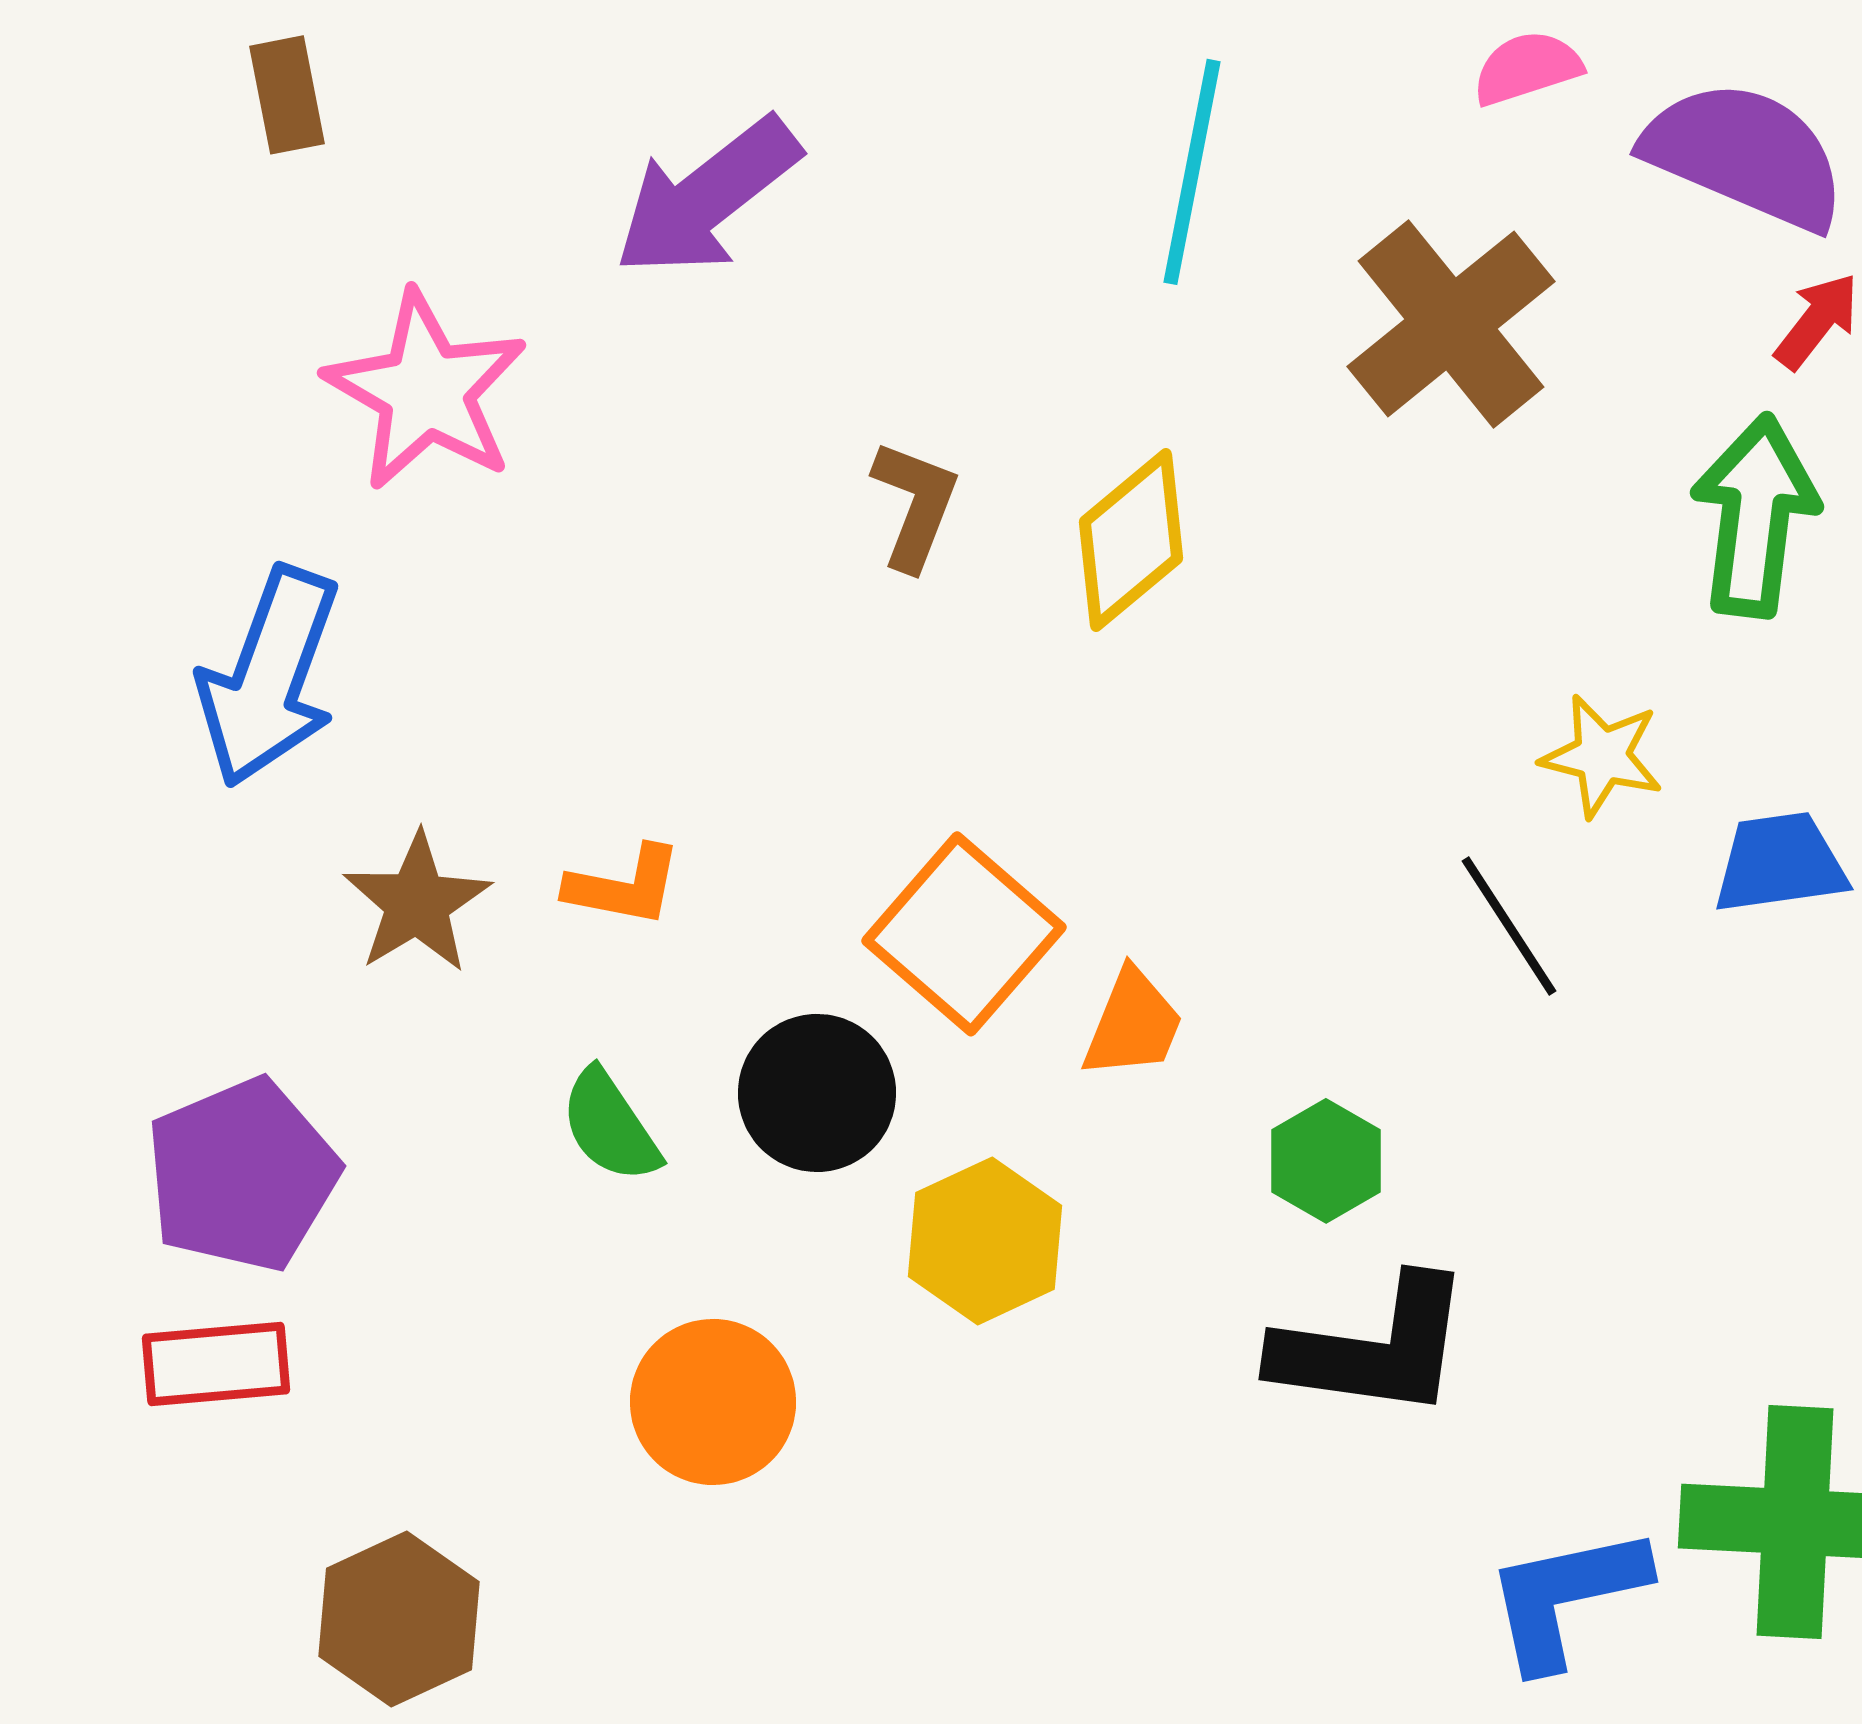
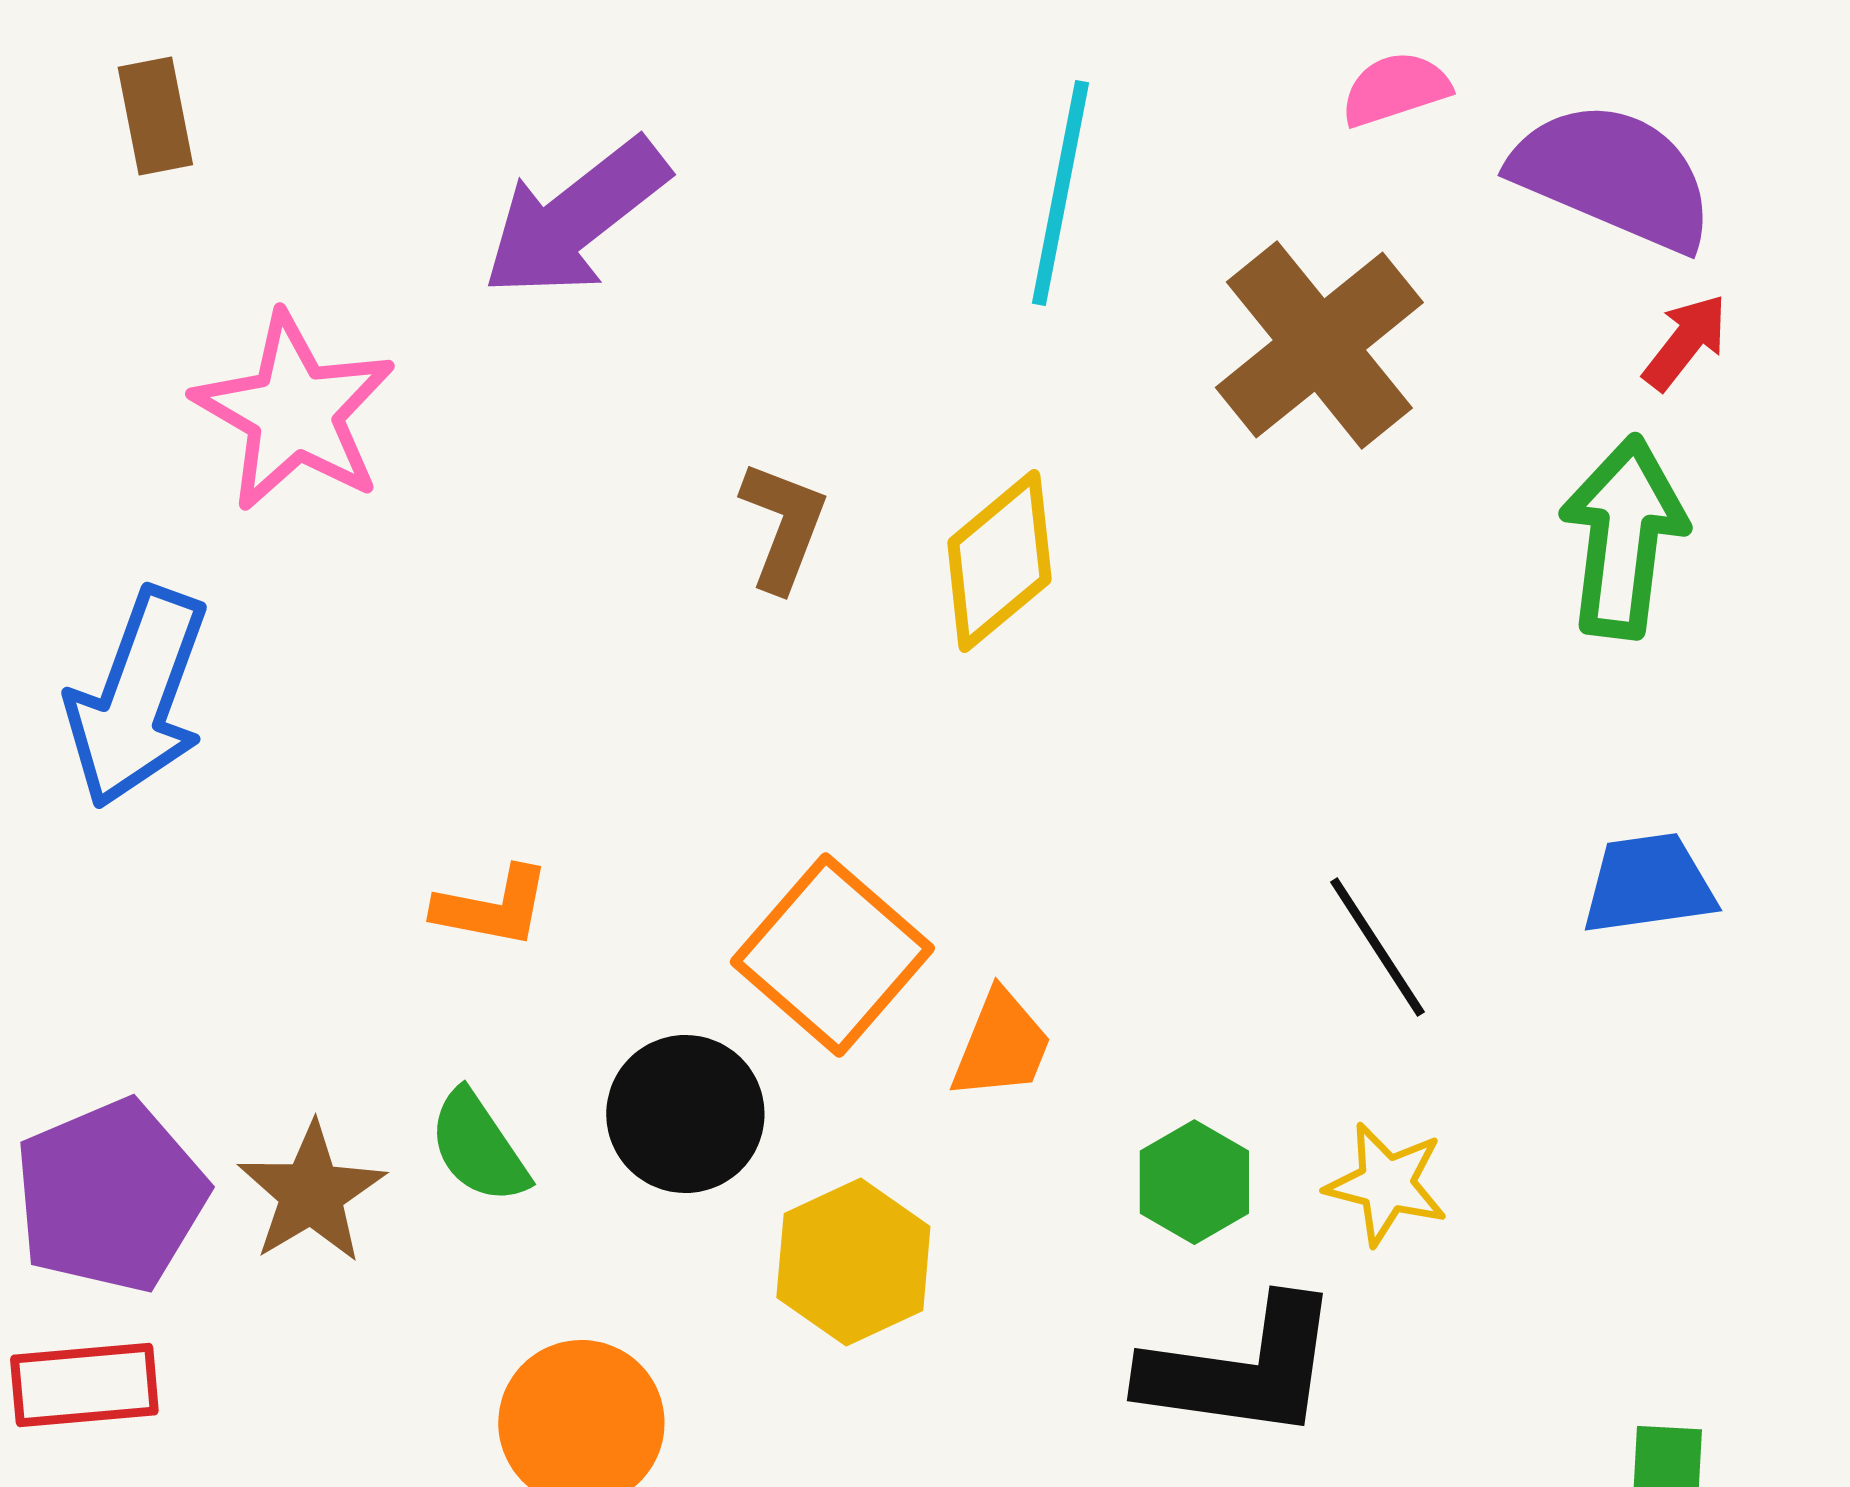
yellow star: (1602, 756) -> (1386, 1184), moved
brown star: (417, 903) -> (311, 1193), moved

